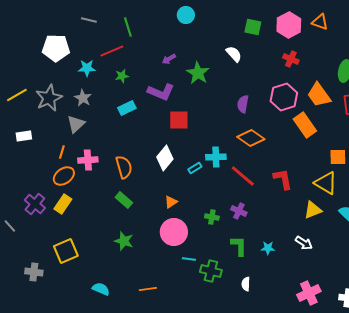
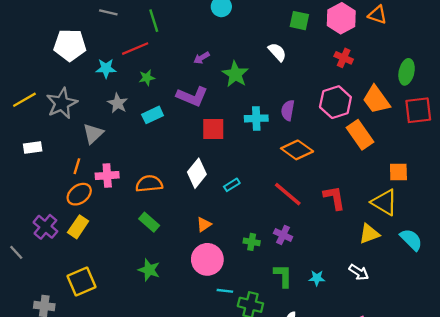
gray star: (83, 98) -> (118, 103), moved
cyan cross: (216, 157) -> (256, 118), moved
orange semicircle: (124, 167) -> (149, 184), turned -80

